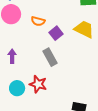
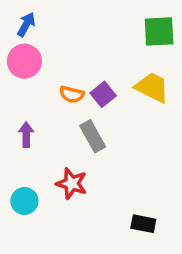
orange semicircle: (38, 21) -> (72, 94), moved
cyan circle: (17, 88) -> (24, 201), moved

